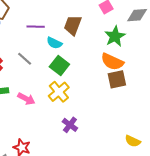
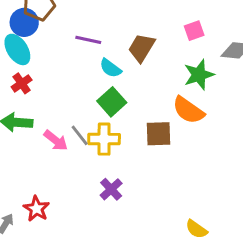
gray line: (25, 59) -> (80, 135), moved
brown square: (117, 79) -> (158, 134), moved
yellow cross: (59, 92) -> (104, 139), turned 30

